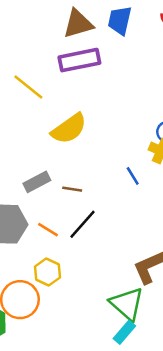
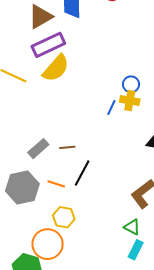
yellow semicircle: (69, 129) -> (56, 68), moved
blue line: (133, 176) -> (111, 108), moved, turned 70
green triangle: (127, 304) -> (132, 227), size x0.6

